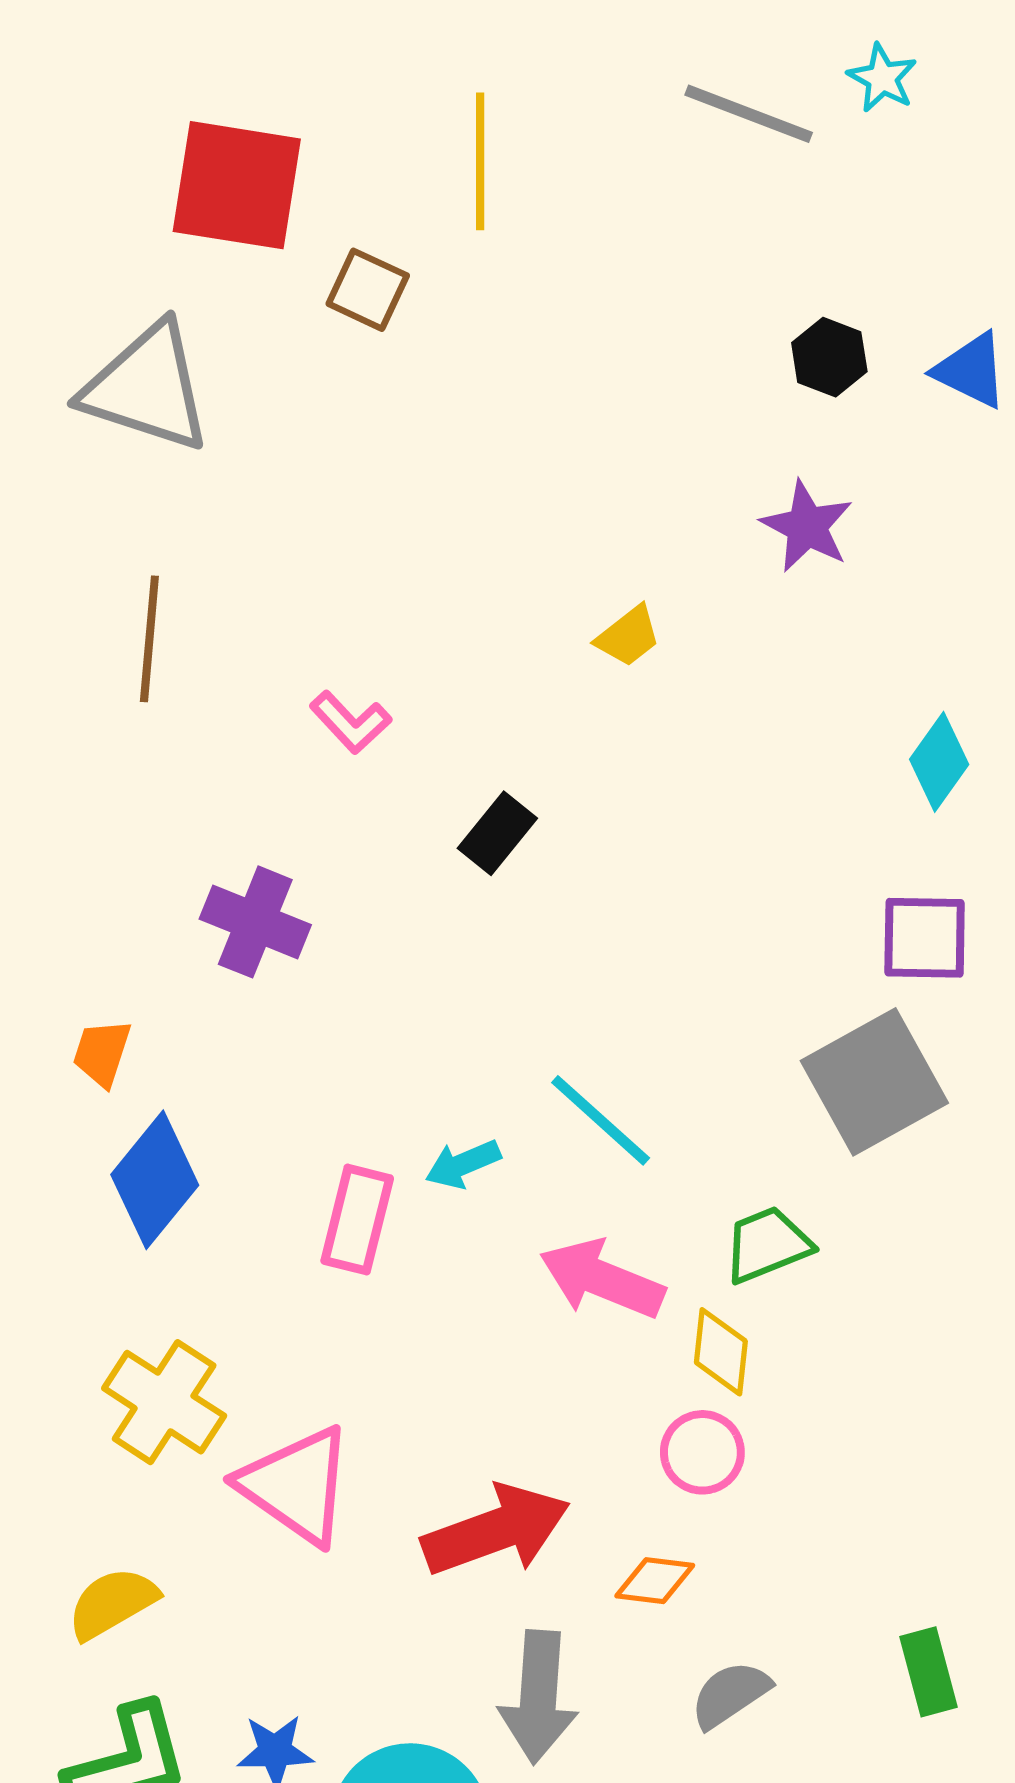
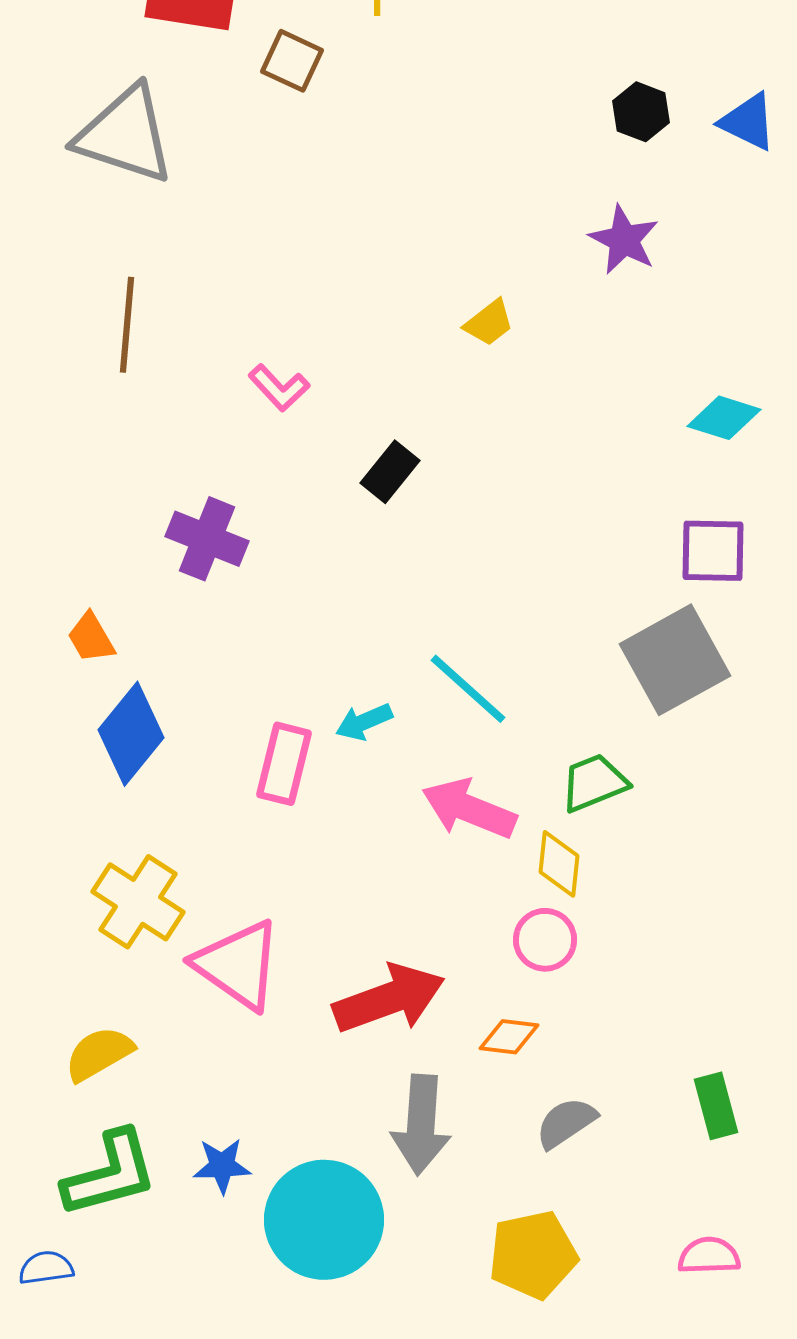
cyan diamond: (939, 762) -> (724, 418), turned 72
orange trapezoid: (102, 1053) -> (91, 638), turned -48

